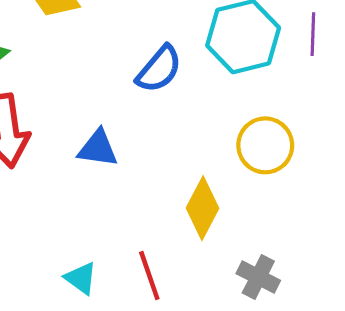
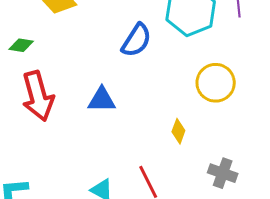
yellow diamond: (203, 208) -> (178, 131), size x0.6

